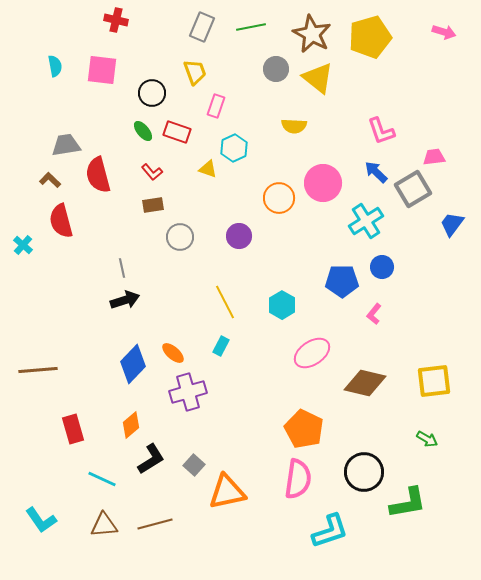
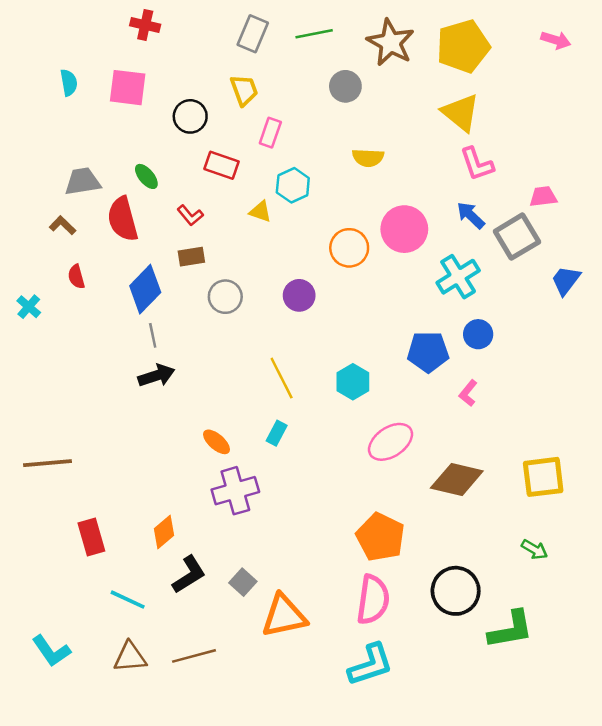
yellow triangle: (318, 78) -> (461, 113), moved
green ellipse: (143, 131) -> (146, 176), moved
red semicircle: (61, 221) -> (76, 277), size x0.6
blue diamond: (133, 364) -> (145, 289), moved
cyan L-shape: (330, 531) -> (370, 665), moved

